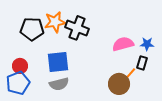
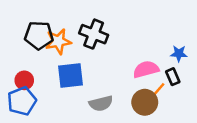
orange star: (55, 22) -> (58, 41), moved
pink semicircle: (123, 44) -> (146, 69), moved
black rectangle: (142, 63) -> (173, 77), turned -40
gray semicircle: (59, 84) -> (101, 103), moved

